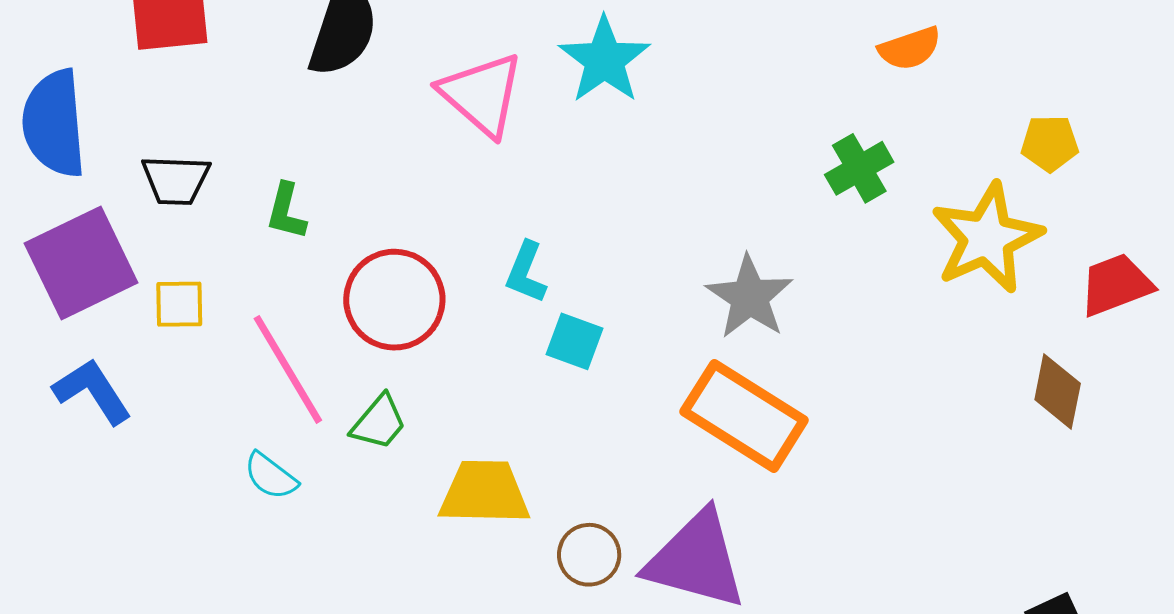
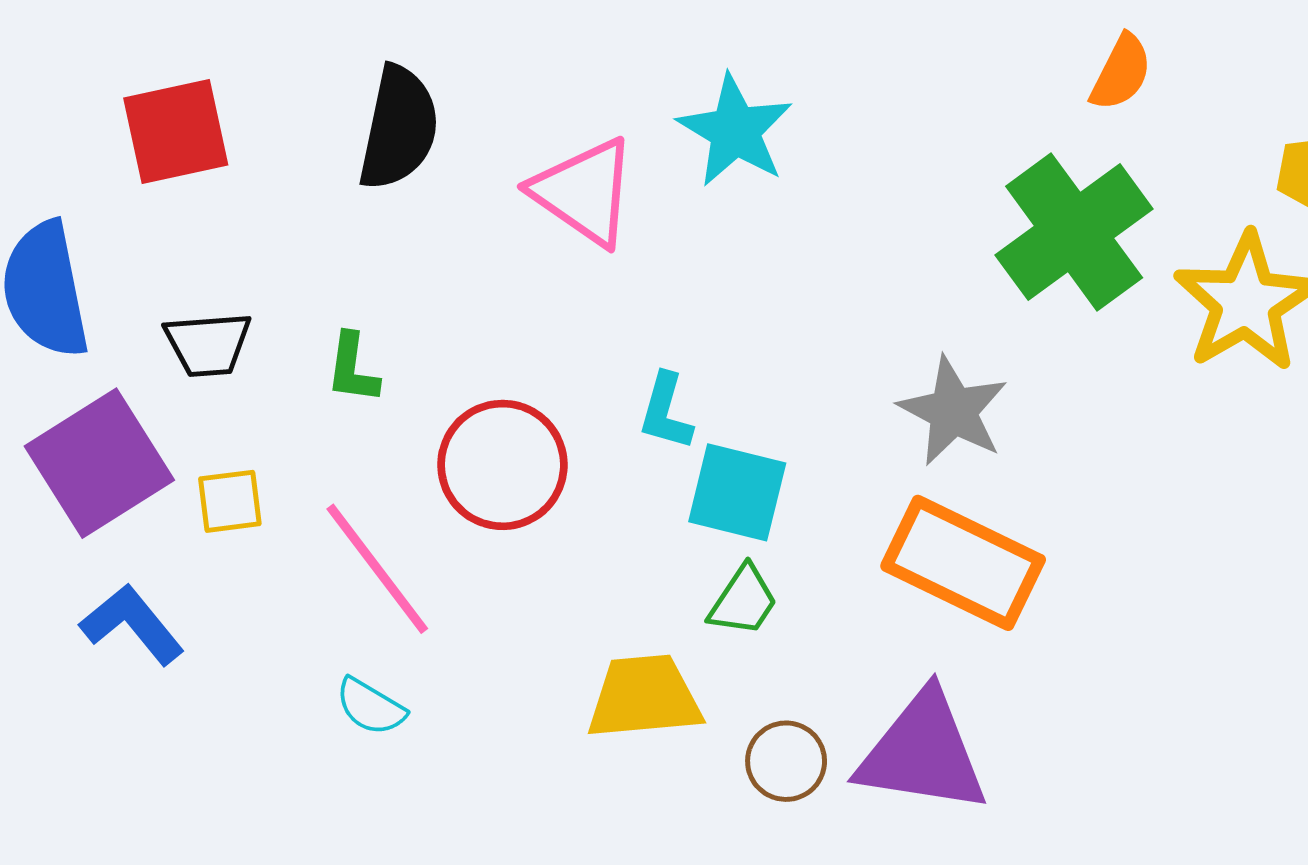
orange semicircle: (910, 48) -> (1121, 72), turned -38
green cross: (859, 168) -> (1074, 232), size x1.8
cyan square: (575, 341) -> (737, 492), size x1.4
green trapezoid: (379, 422) -> (743, 601), moved

